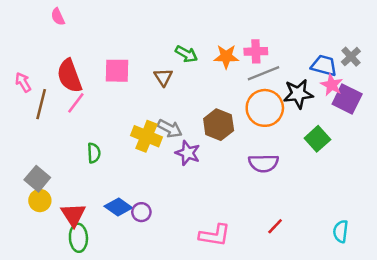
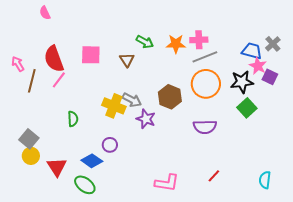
black star: (298, 94) -> (242, 82), moved
purple square: (347, 99) -> (270, 77), size x0.7
purple circle: (141, 212) -> (110, 145), moved
green ellipse: (78, 238) -> (85, 185), moved, turned -50

